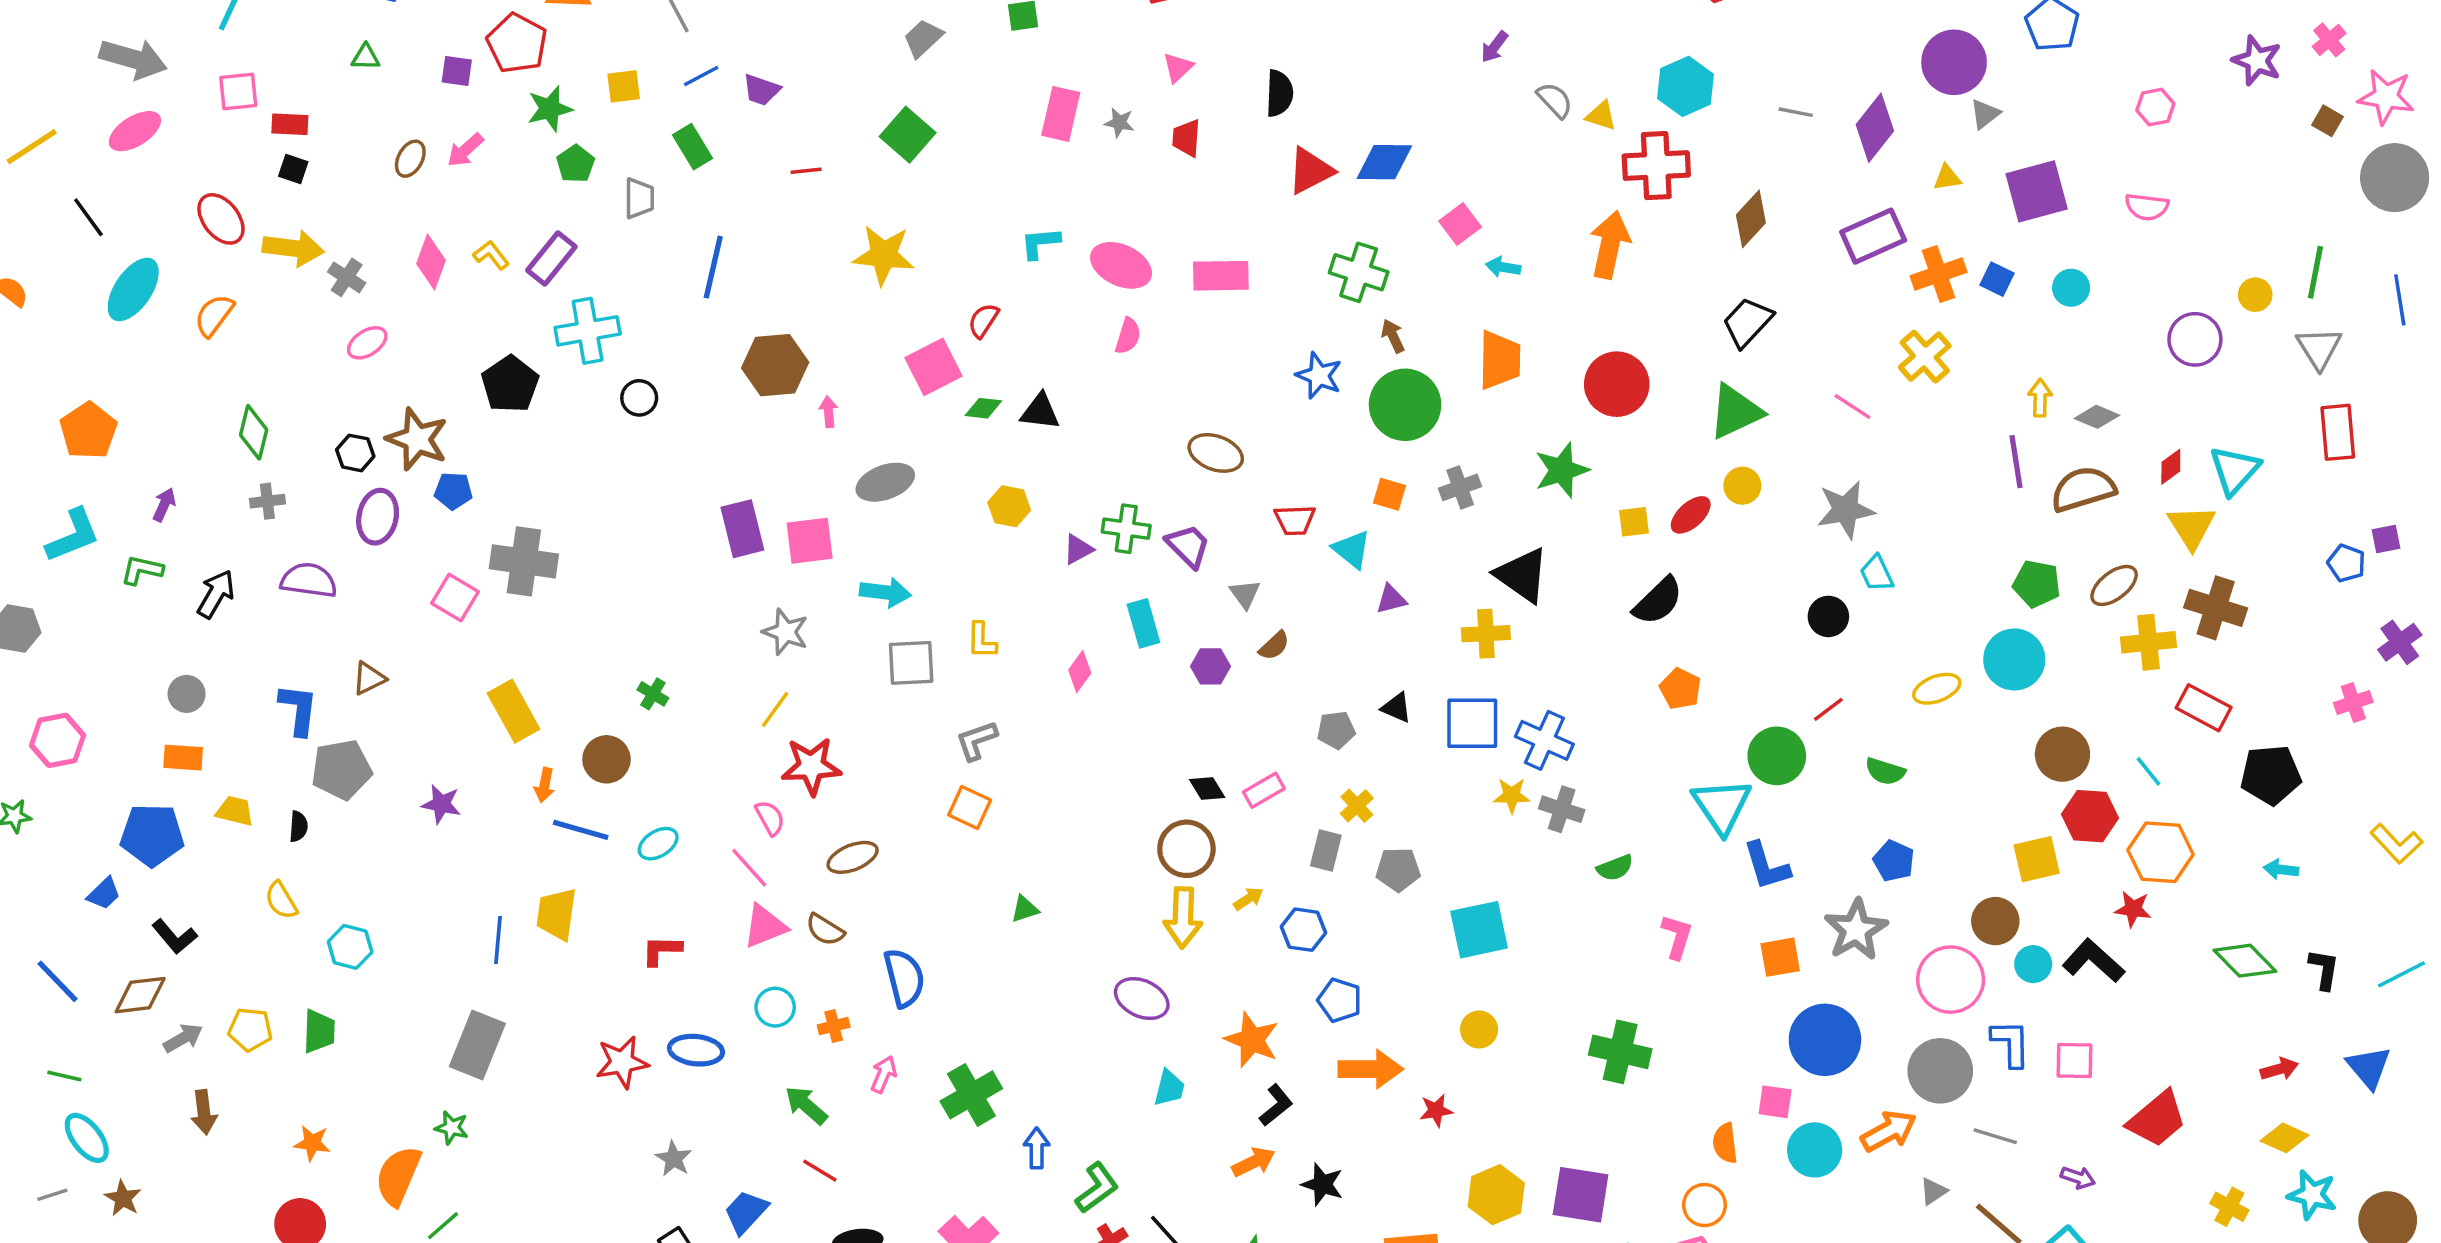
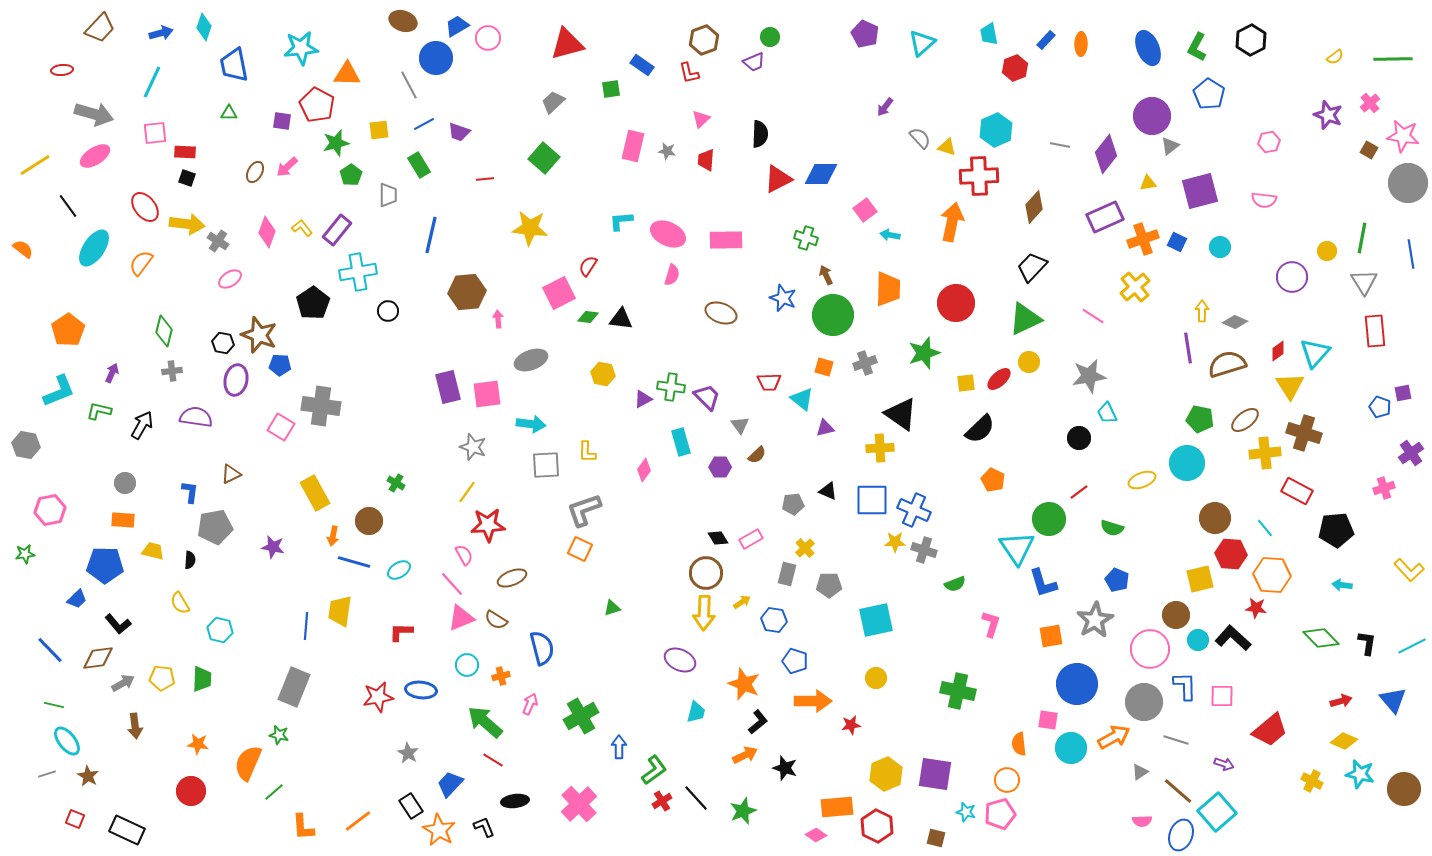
green cross: (1359, 272) -> (806, 238), size x0.7
brown ellipse: (1216, 453) -> (721, 313), moved
blue L-shape: (298, 709) -> (190, 492), size x0.7
gray L-shape: (976, 740) -> (584, 510), size x1.4
green arrow: (806, 1105) -> (485, 722), size x1.4

